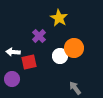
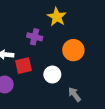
purple cross: (39, 36) -> (35, 37), turned -32
white circle: (60, 56) -> (52, 74), moved

